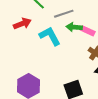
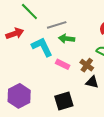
pink rectangle: (88, 31) -> (63, 64), moved

